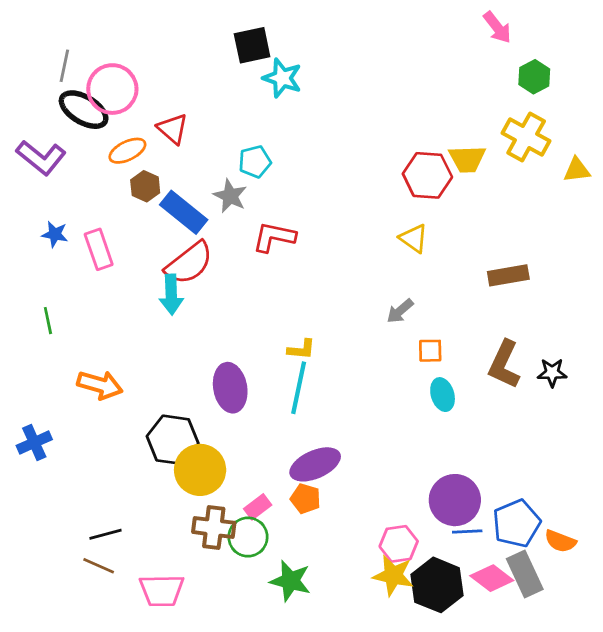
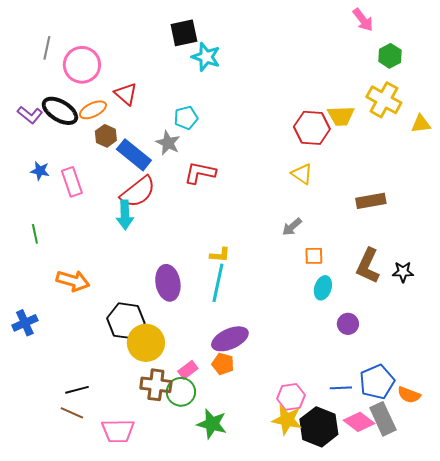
black ellipse: (84, 110) -> (60, 111), moved
purple L-shape: (41, 158) -> (30, 115), size x0.7
cyan ellipse: (443, 395) -> (323, 288), turned 35
purple circle: (455, 500) -> (348, 324), moved, size x0.6

